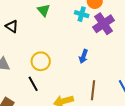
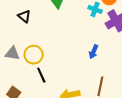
yellow circle: (41, 61) -> (34, 55), moved

